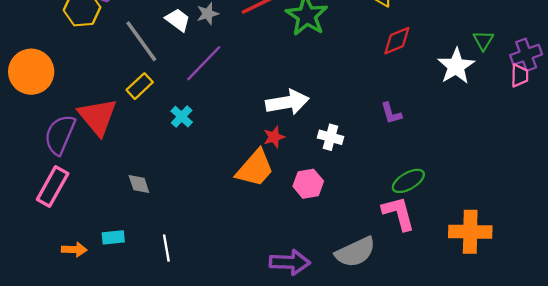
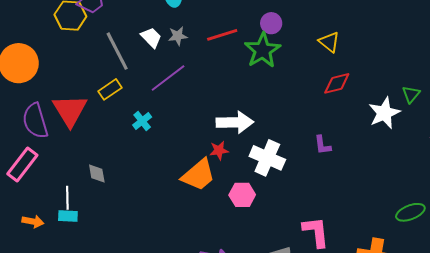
purple semicircle: (60, 135) -> (35, 121), turned -48
white cross: (330, 137) -> (267, 158), size x1.6
green ellipse: (408, 181) -> (410, 212), moved
white line: (166, 248) -> (67, 198), moved

